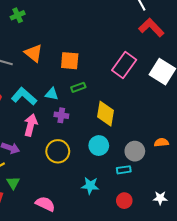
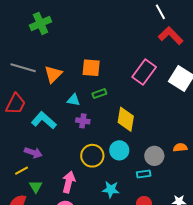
green cross: (18, 15) -> (40, 23), size x1.5
orange triangle: (34, 53) -> (53, 74), moved, turned 36
cyan L-shape: (24, 96) -> (44, 120), moved
pink arrow: (31, 125) -> (69, 182), moved
yellow circle: (58, 151) -> (92, 156), moved

